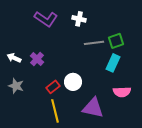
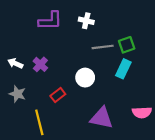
purple L-shape: (46, 19) -> (50, 21), turned -35
white circle: (73, 82) -> (85, 78), moved
pink semicircle: (122, 92) -> (142, 112), moved
yellow line: (55, 111) -> (39, 122), moved

